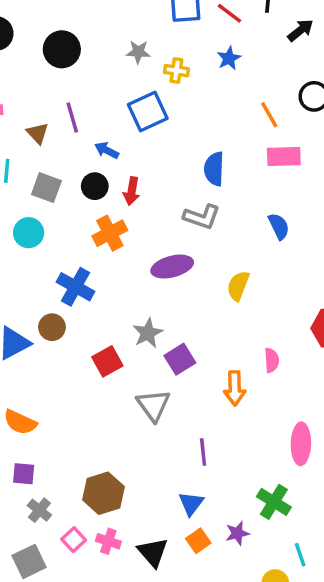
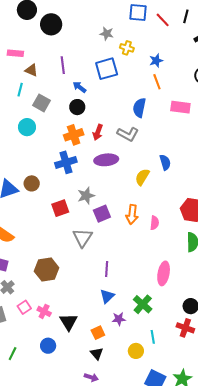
black circle: (62, 49) -> (51, 24), moved
blue star: (229, 58) -> (156, 61), moved
orange line: (269, 115) -> (157, 82), moved
brown triangle: (37, 133) -> (31, 70), moved, turned -32
black circle: (95, 186) -> (77, 107), moved
red arrow: (132, 191) -> (98, 132), moved
blue semicircle: (279, 226) -> (165, 162), moved
blue cross: (76, 287) -> (66, 162), moved, turned 35
orange arrow: (235, 388) -> (132, 214), moved
brown hexagon: (103, 493) -> (47, 269), moved
blue triangle: (191, 503) -> (107, 296), moved
orange square: (198, 541) -> (98, 333), moved

